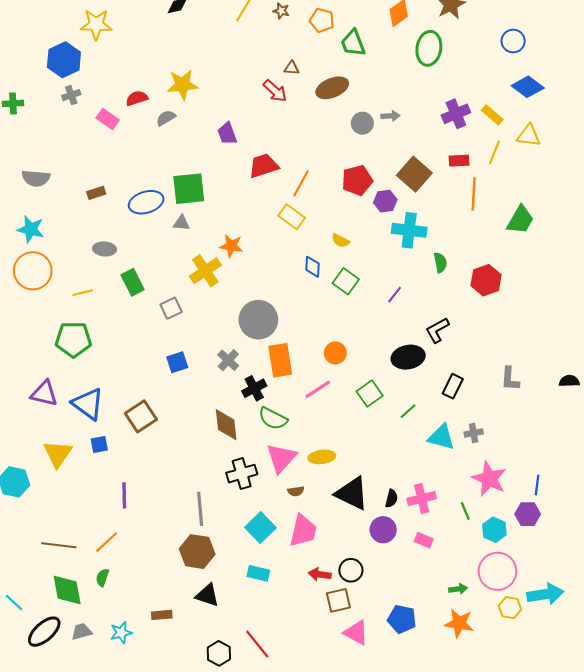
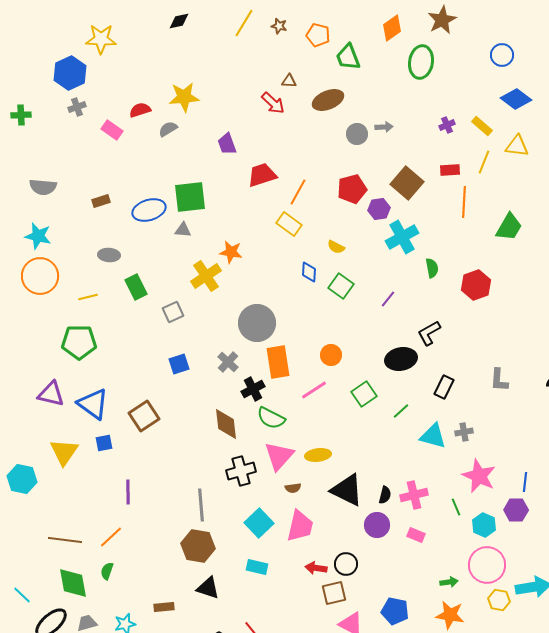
purple cross: (456, 114) -> (447, 125), size x0.6
cyan cross: (409, 230) -> (402, 237), turned -36

